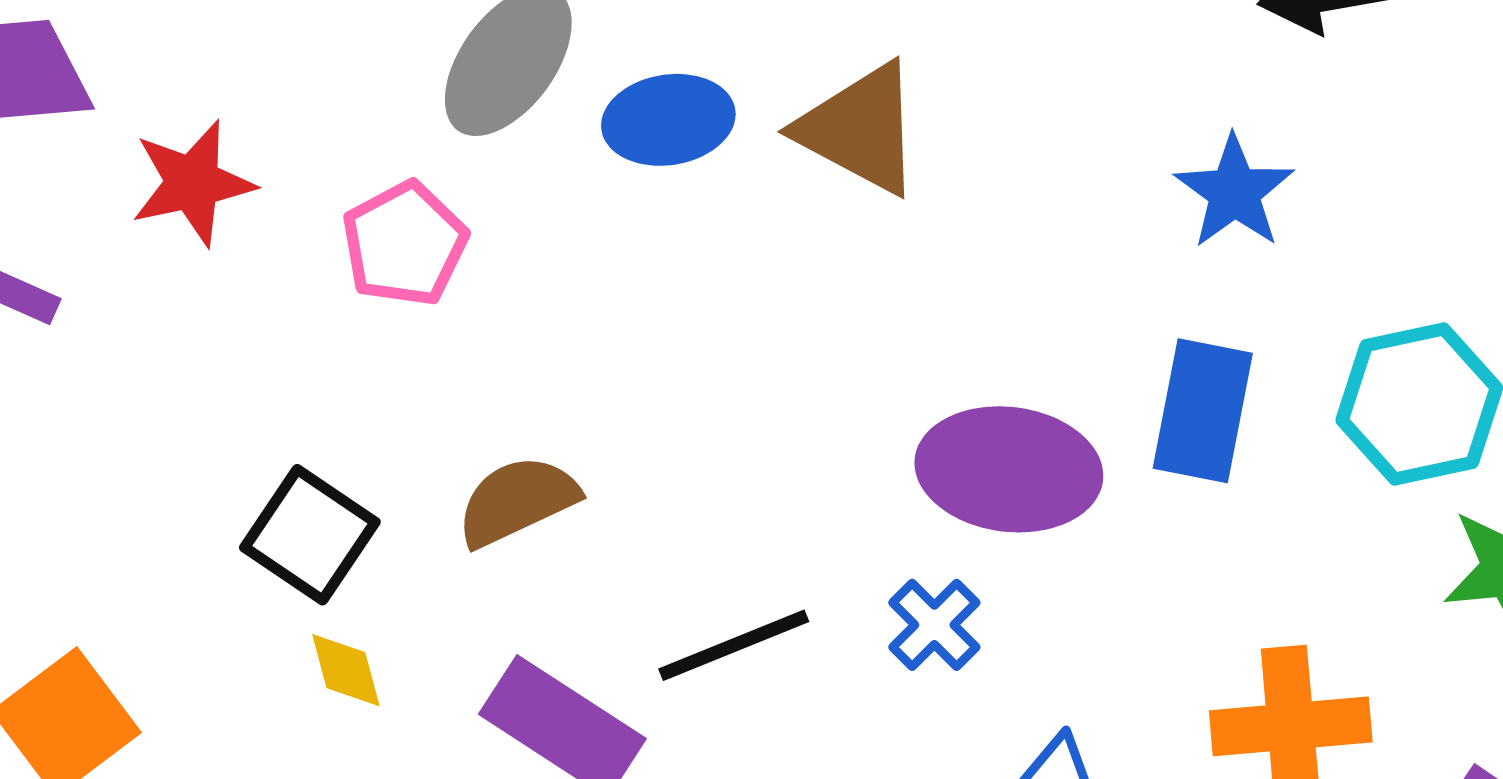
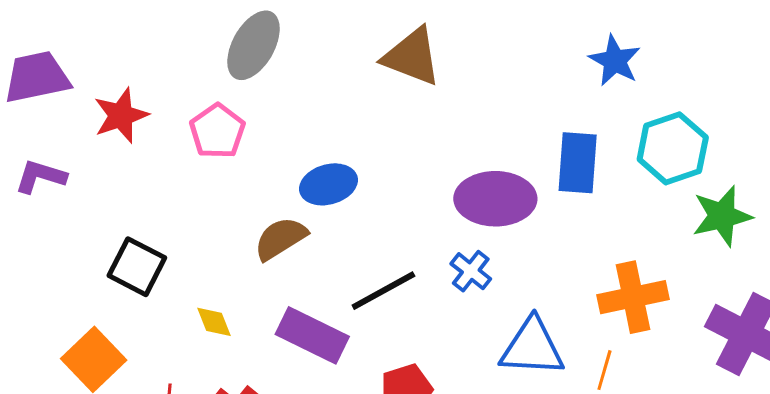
blue ellipse: (668, 120) -> (328, 184), moved
blue star: (1234, 192) -> (615, 61), moved
black square: (310, 535) -> (137, 267), moved

